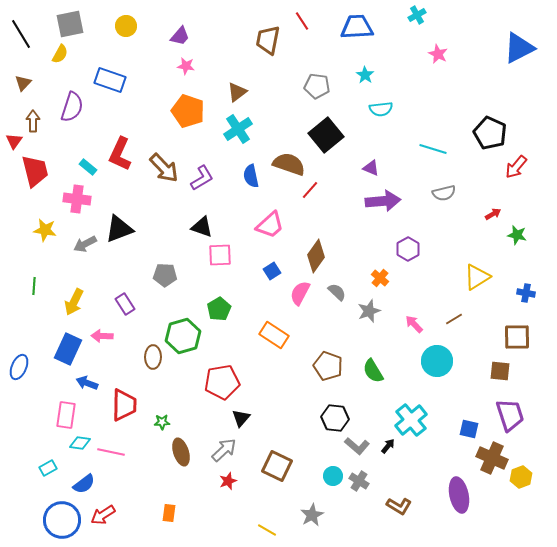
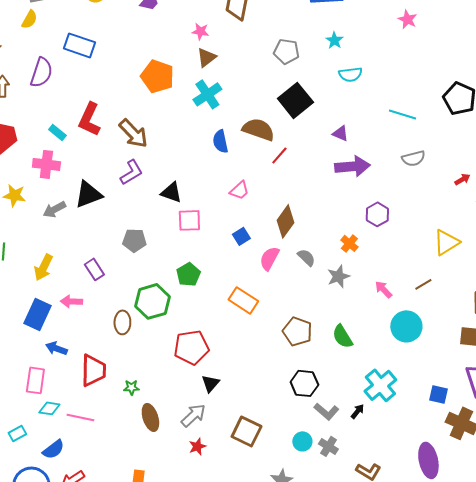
pink star: (186, 66) -> (200, 31), moved
purple L-shape: (202, 178) -> (131, 172), moved
pink trapezoid: (270, 225) -> (239, 190), size x0.7

